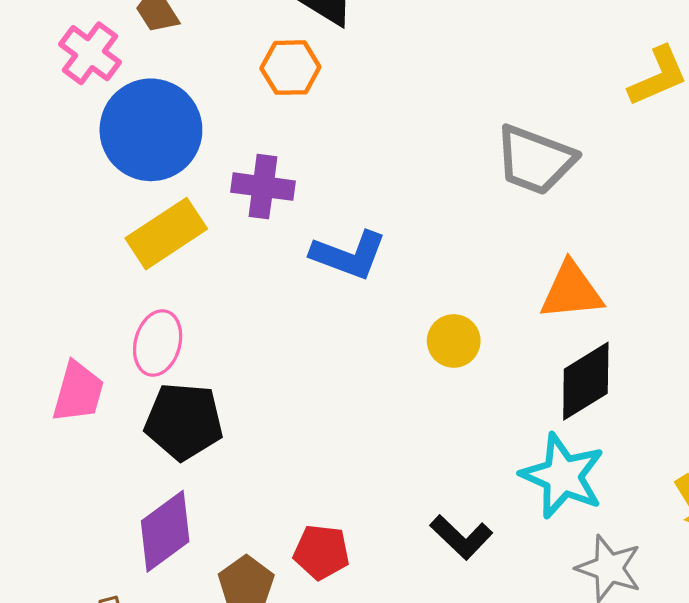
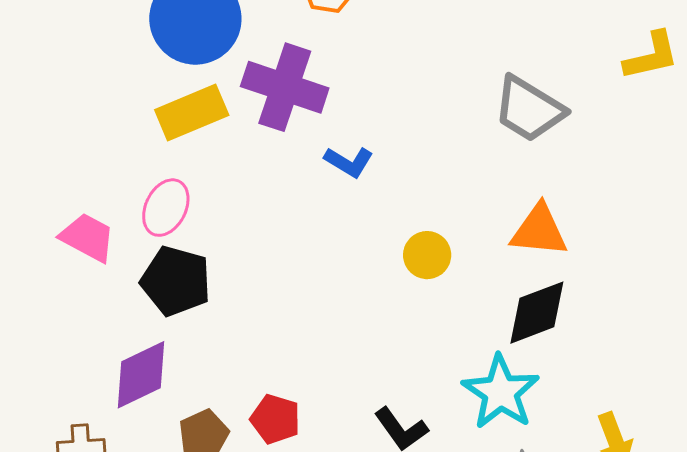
purple cross: (263, 187) -> (285, 87), size x1.5
blue L-shape: (349, 255) -> (349, 162), size x0.7
pink trapezoid: (78, 392) -> (88, 237), turned -88

